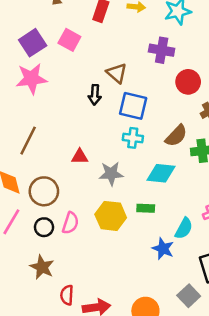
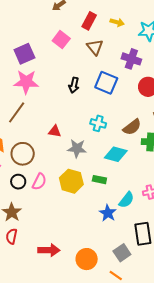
purple square: (33, 43) -> (24, 54), moved
brown triangle: (117, 73) -> (95, 47), moved
pink star: (31, 79) -> (26, 82), moved
blue square: (133, 106) -> (106, 83), moved
red semicircle: (67, 295) -> (12, 236), moved

